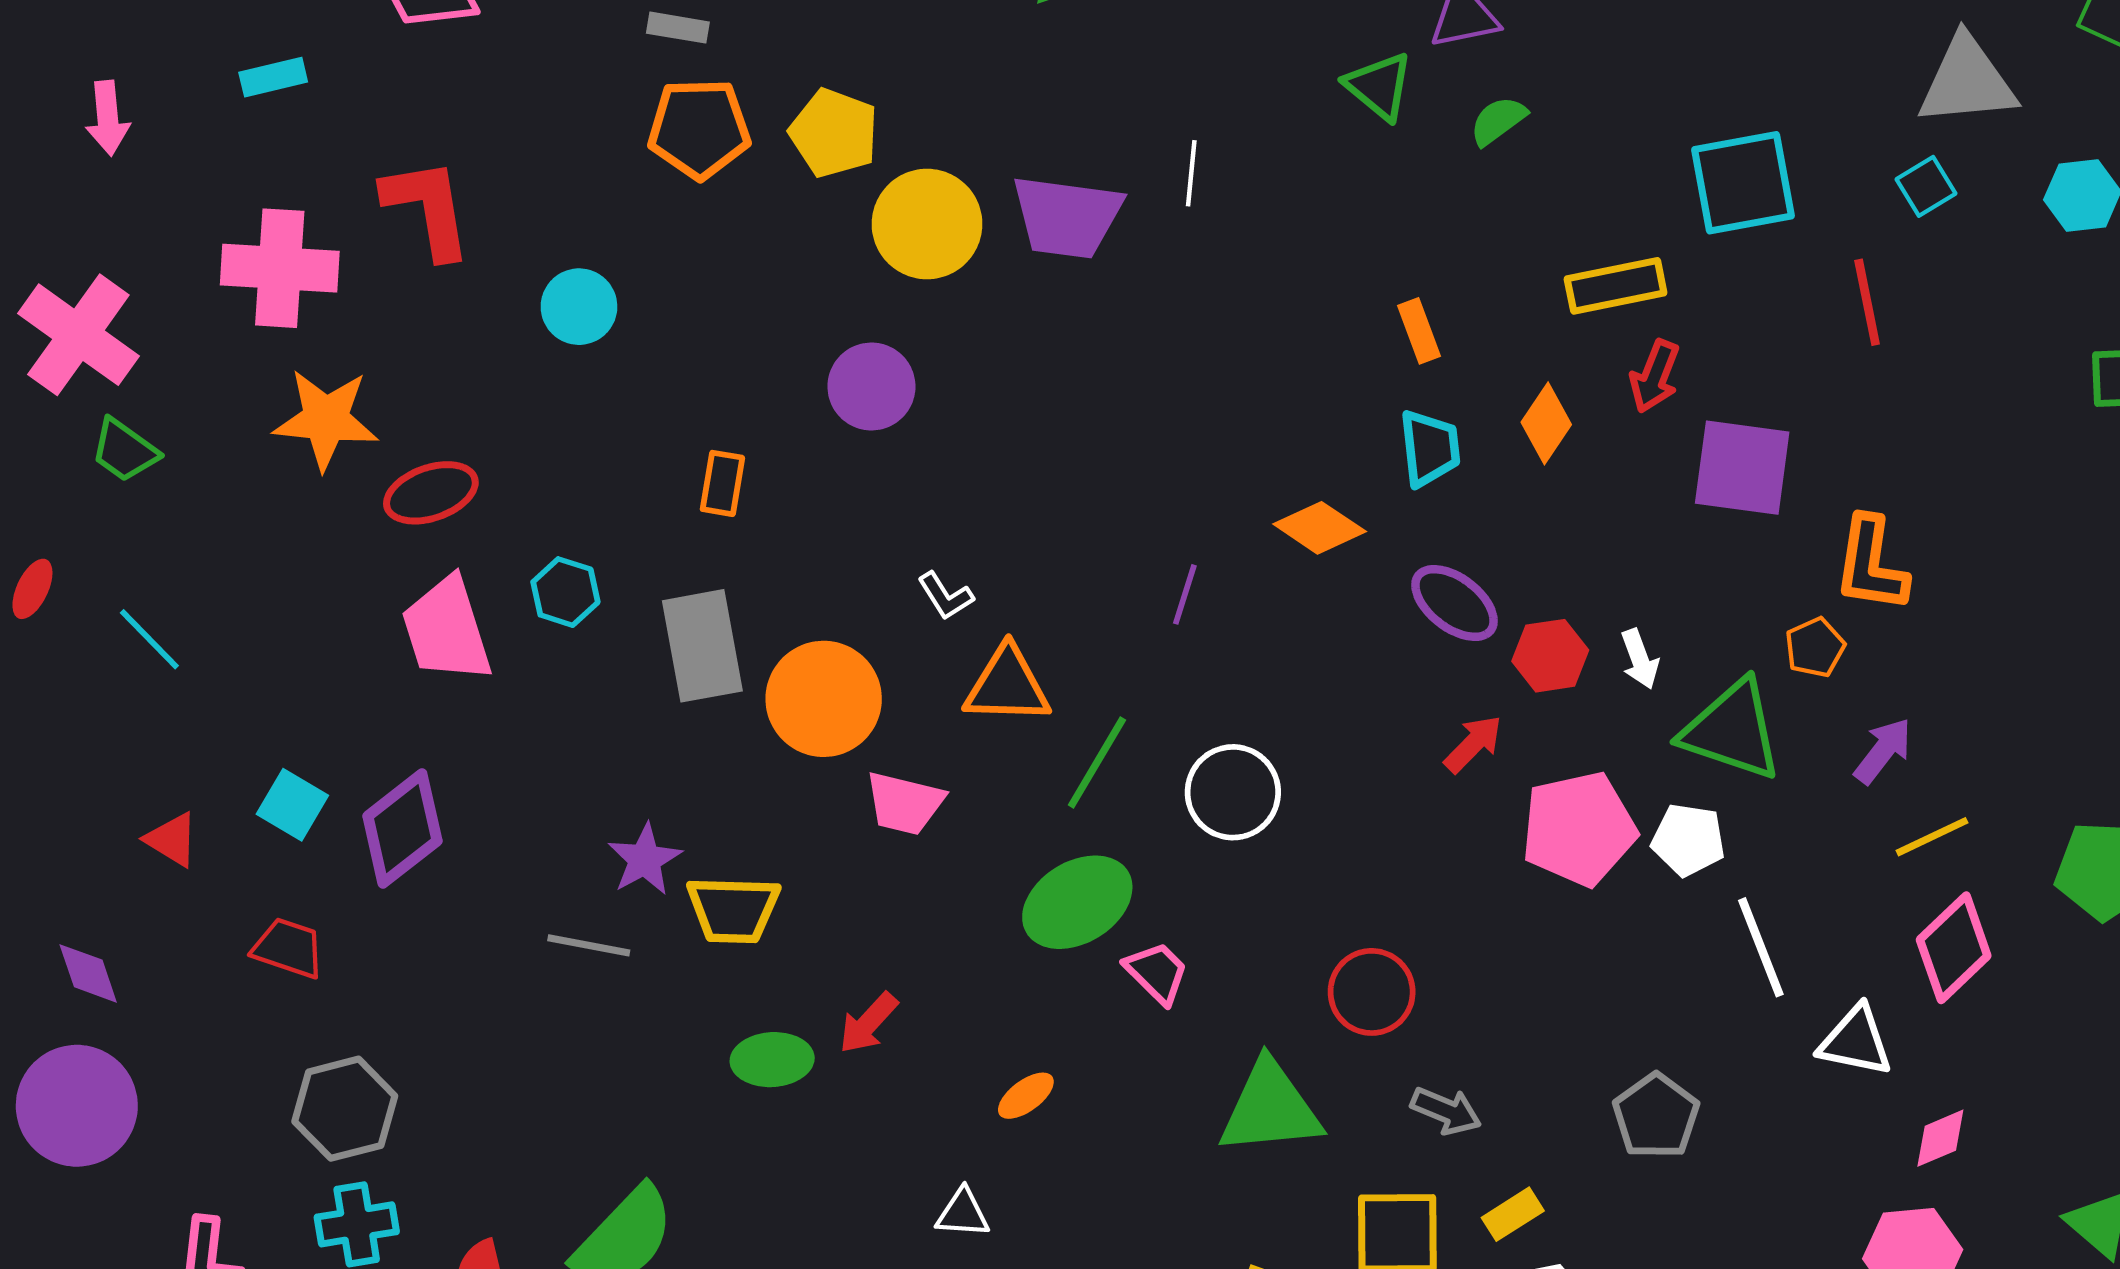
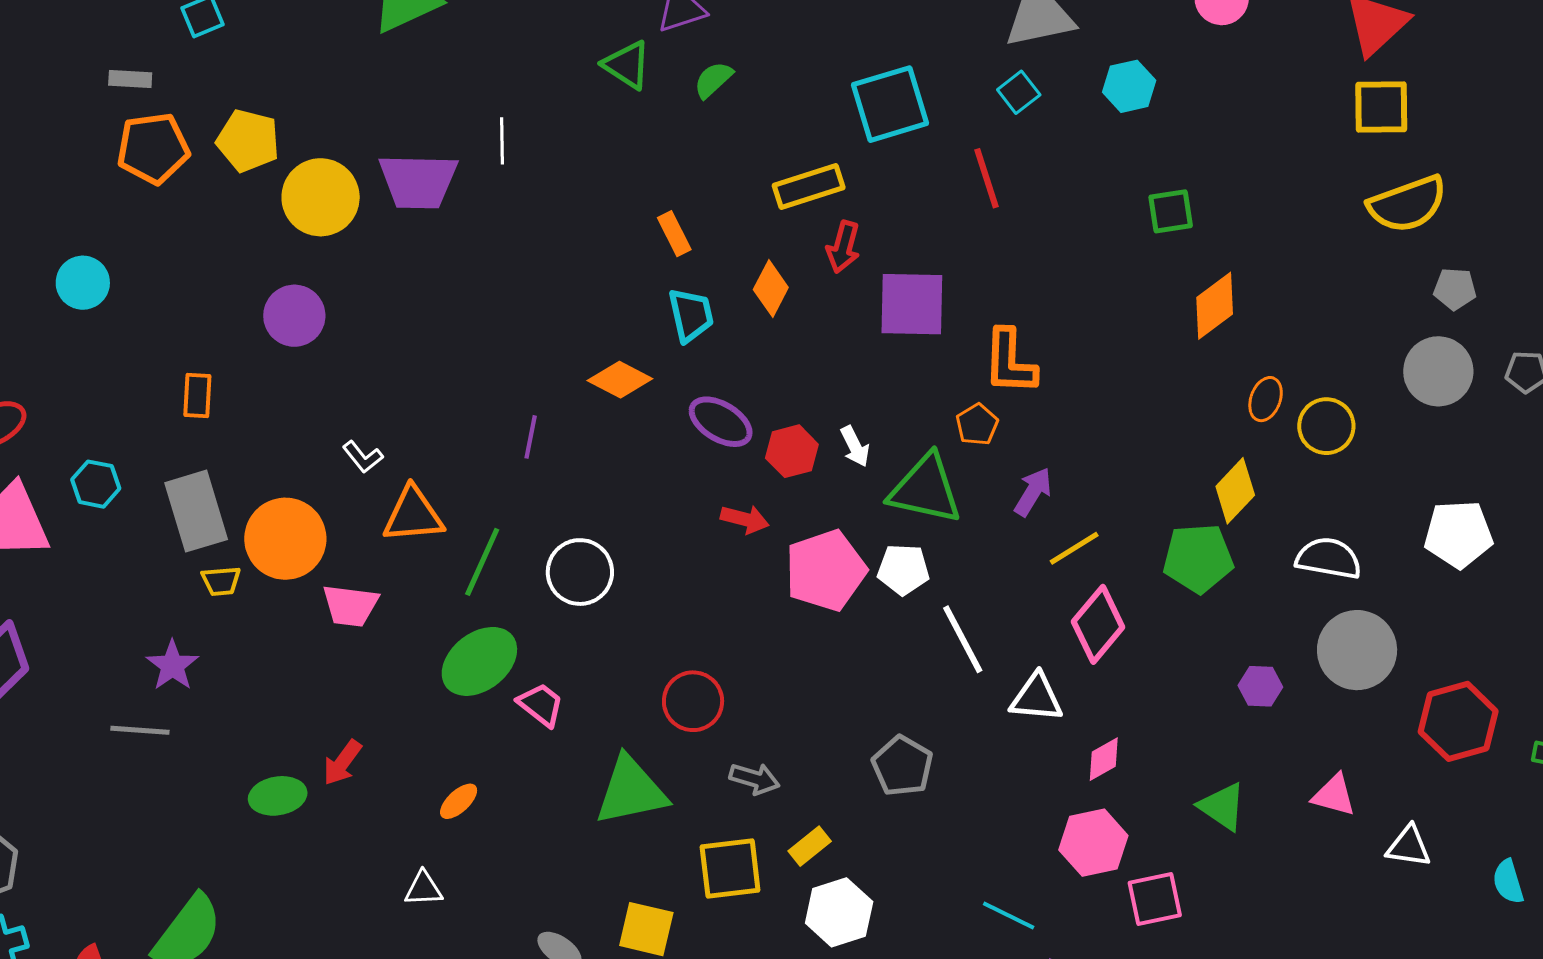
red arrow: (1473, 744) -> (745, 519), turned 66
yellow trapezoid: (733, 910) -> (221, 581), moved, size x0.6

